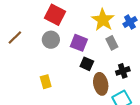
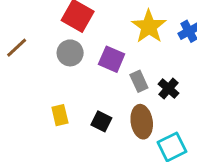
gray rectangle: (112, 43) -> (139, 81), moved
black square: (87, 64) -> (101, 121), moved
black cross: (123, 71) -> (169, 89), moved, turned -32

